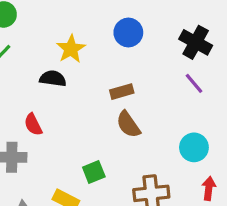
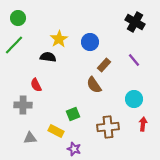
blue circle: (128, 33) -> (90, 42), moved
black cross: (196, 42) -> (135, 22), moved
brown rectangle: (122, 92) -> (104, 65), moved, turned -32

